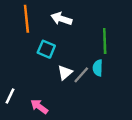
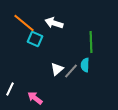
orange line: (26, 19) -> (24, 23), turned -45
cyan square: (46, 49) -> (35, 39), moved

